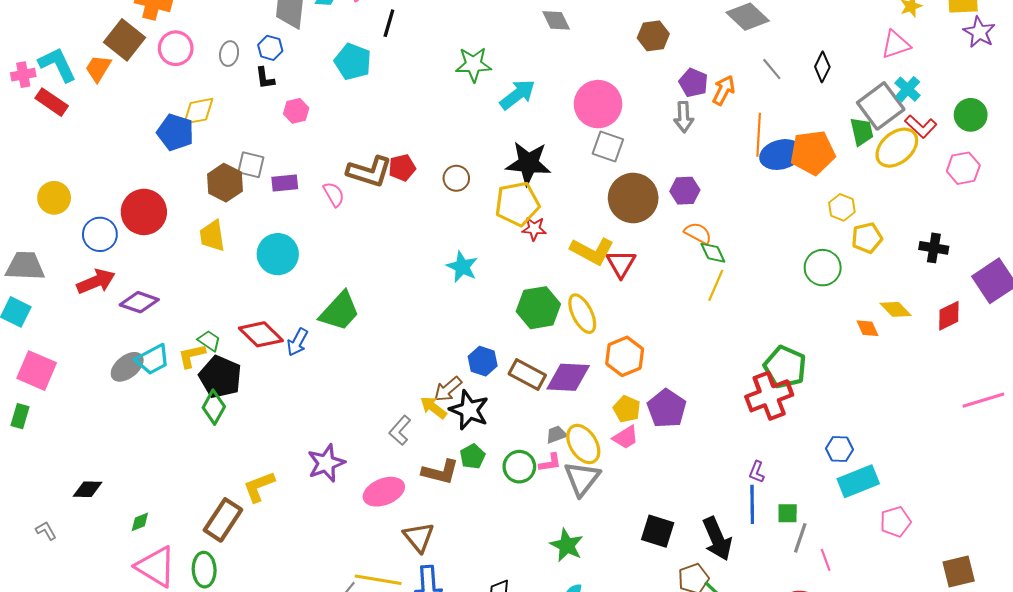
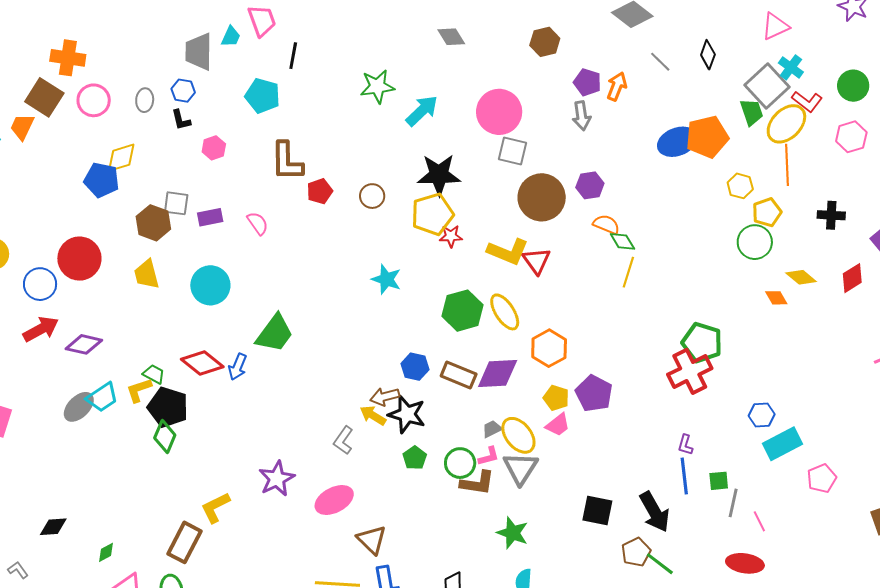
orange line: (759, 135) -> (787, 165), moved
brown L-shape: (369, 172) -> (287, 161), moved, turned 78
green circle: (823, 268) -> (755, 242), moved
brown arrow: (448, 389) -> (385, 397), turned 32
brown L-shape: (440, 472) -> (477, 483), moved

